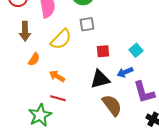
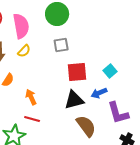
yellow semicircle: (61, 39) -> (24, 51), moved, size x0.6
red square: (103, 51) -> (77, 72), size x1.5
orange arrow: (57, 76) -> (31, 97), turned 35

